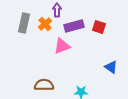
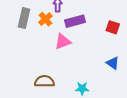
red square: (99, 27) -> (113, 27), moved

